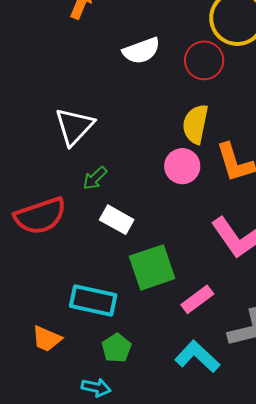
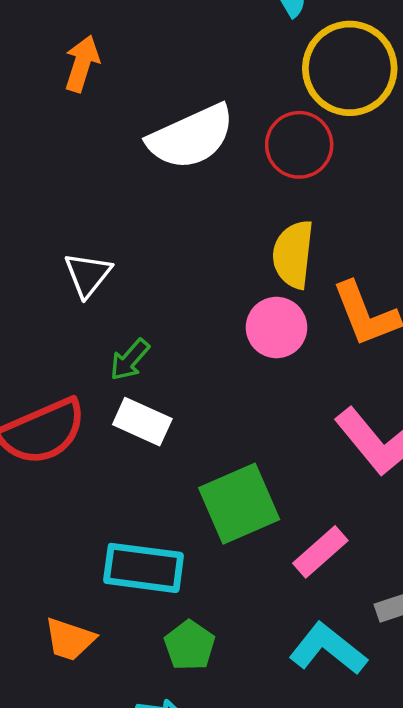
white semicircle: (141, 51) -> (191, 137), size x1.4
white triangle: (74, 126) -> (88, 275), size x0.7
white rectangle: (117, 220) -> (142, 422), moved

